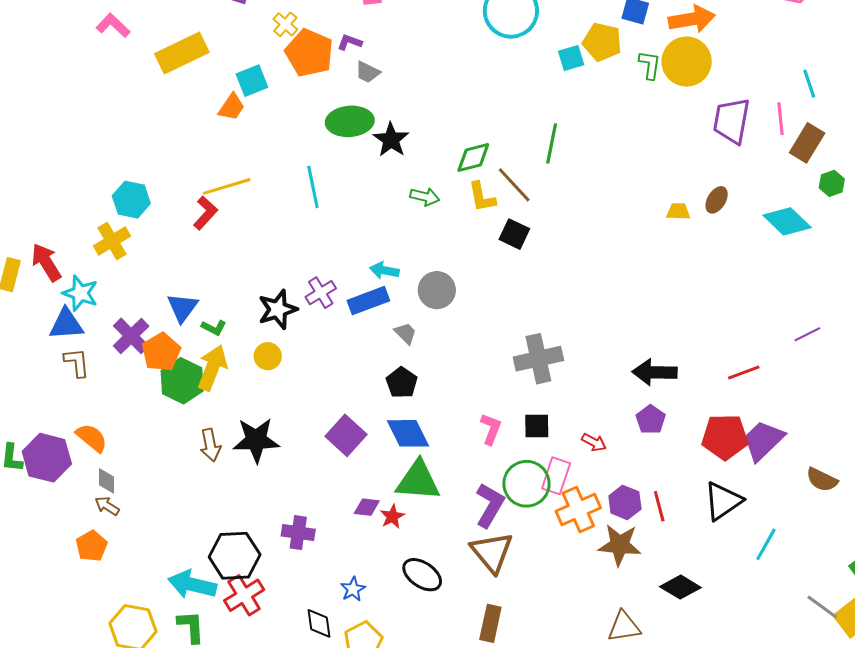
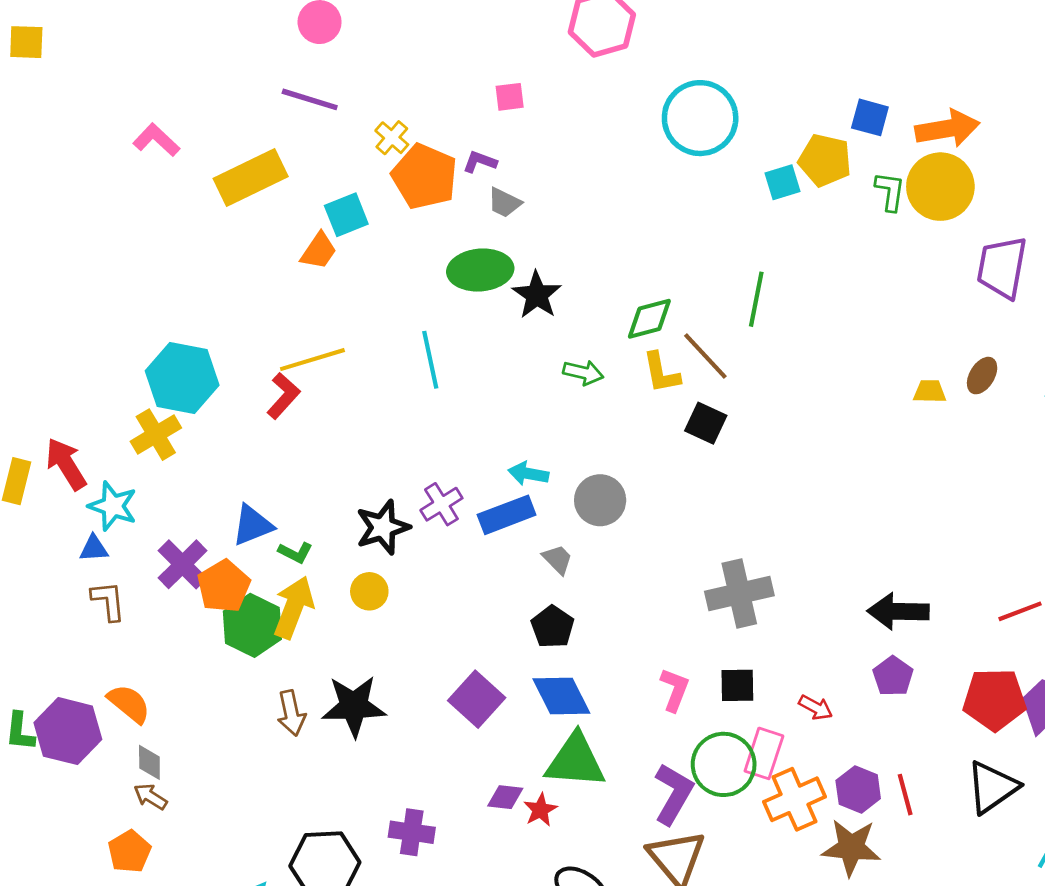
cyan hexagon: (131, 200) -> (182, 378), size x1.4
blue triangle: (182, 308) -> (252, 525), turned 32
blue triangle: (66, 324) -> (94, 548), size x0.6

